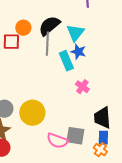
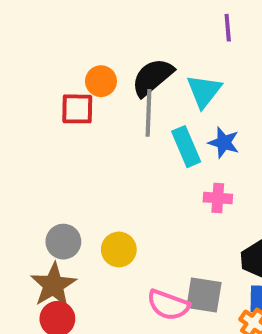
blue star: (78, 52) -> (224, 143), moved
pink cross: (82, 87) -> (218, 198), turned -32
yellow circle: (32, 113) -> (119, 249), size x0.7

